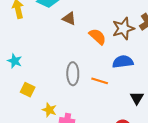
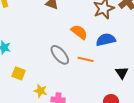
orange semicircle: (98, 37) -> (79, 32), moved
gray ellipse: (73, 74) -> (60, 55), turned -35

